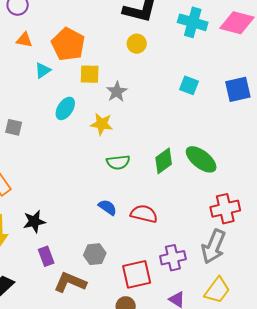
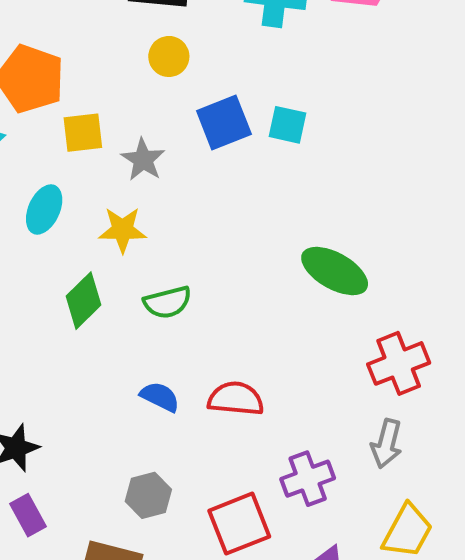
blue square: (238, 89) -> (224, 123), moved
green diamond: (164, 161) -> (84, 301), moved
gray arrow: (214, 247) -> (387, 444), size x0.7
purple rectangle: (46, 256) -> (28, 515), moved

